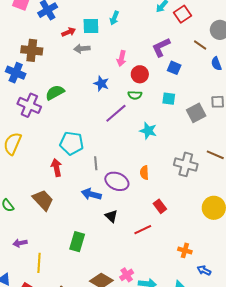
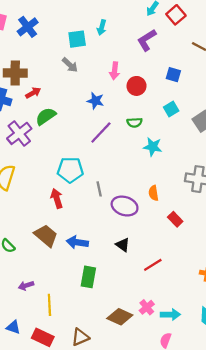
red arrow: (69, 32) -> (33, 93), moved
purple L-shape: (161, 47) -> (147, 40), moved
gray arrow: (82, 49) -> (70, 65), turned -126
green semicircle: (135, 95) -> (134, 123), moved
cyan square: (169, 99) -> (171, 109), turned -32
purple cross: (29, 105) -> (19, 133), turned 35
purple line: (116, 113) -> (101, 132), moved
blue arrow: (91, 194) -> (77, 242), moved
red rectangle: (160, 206) -> (175, 219), moved
red line: (143, 230) -> (153, 265), moved

